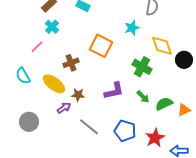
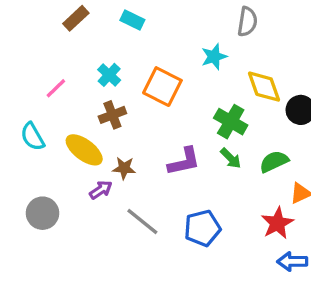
cyan cross: (52, 27) -> (109, 75), moved
green arrow: (143, 97) -> (231, 158), moved
green semicircle: (164, 104) -> (274, 162), moved
blue pentagon: (125, 131) -> (202, 228), turned -30
red star: (155, 138) -> (277, 223), moved

